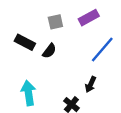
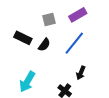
blue line: (102, 50) -> (74, 43), moved
cyan arrow: (29, 93) -> (27, 82), turned -140

